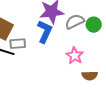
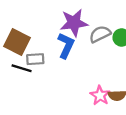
pink star: (75, 56) -> (100, 95), moved

